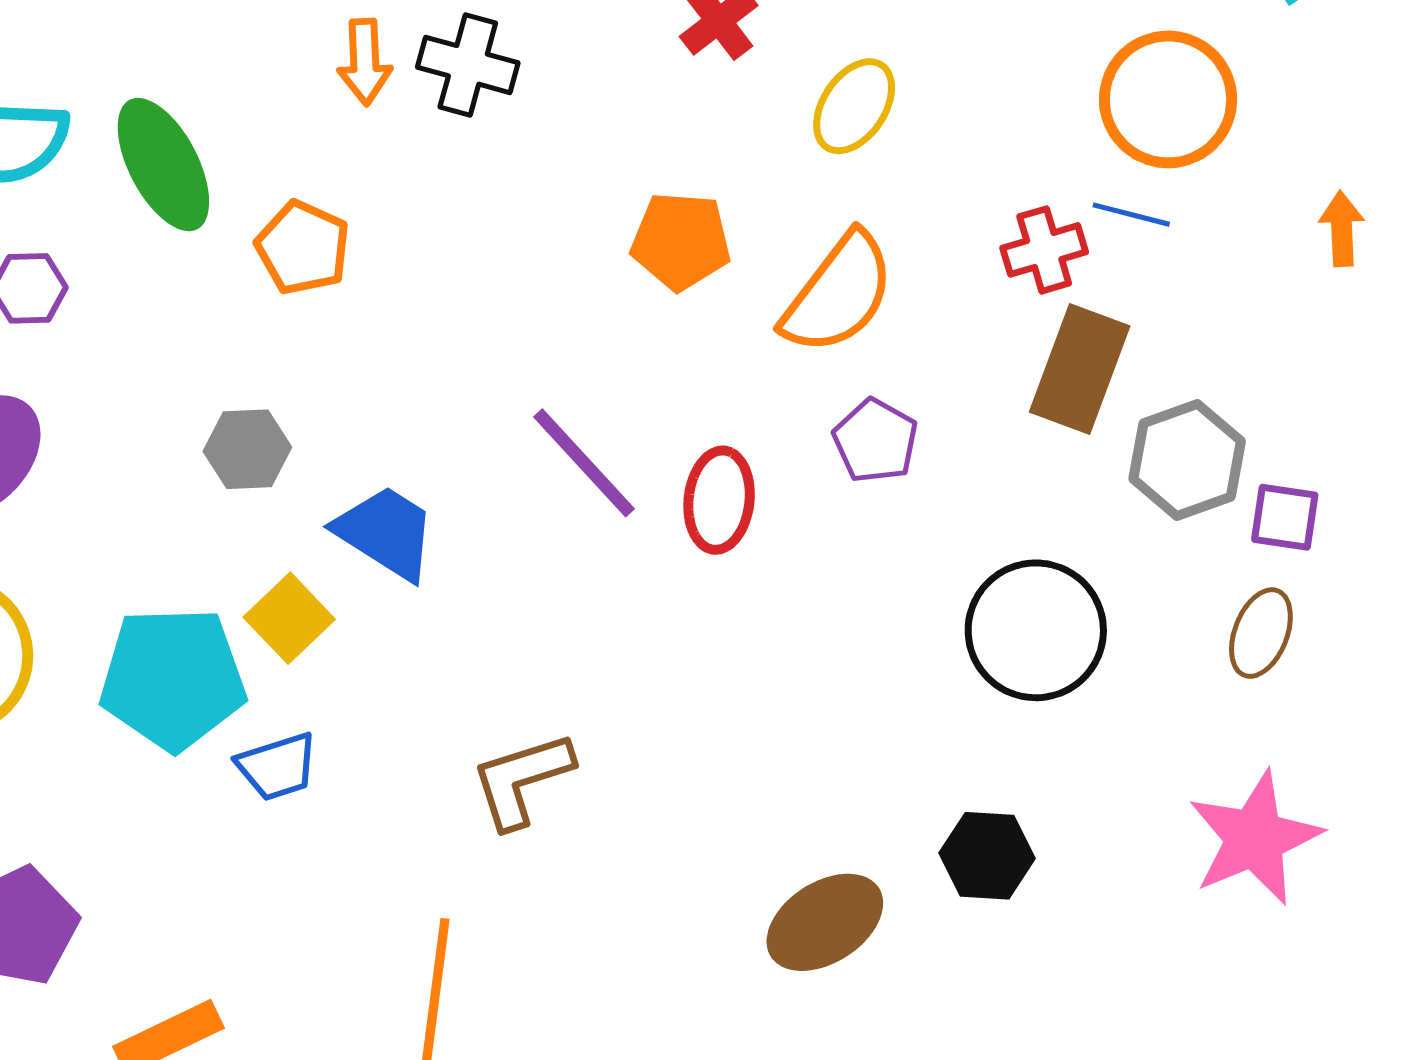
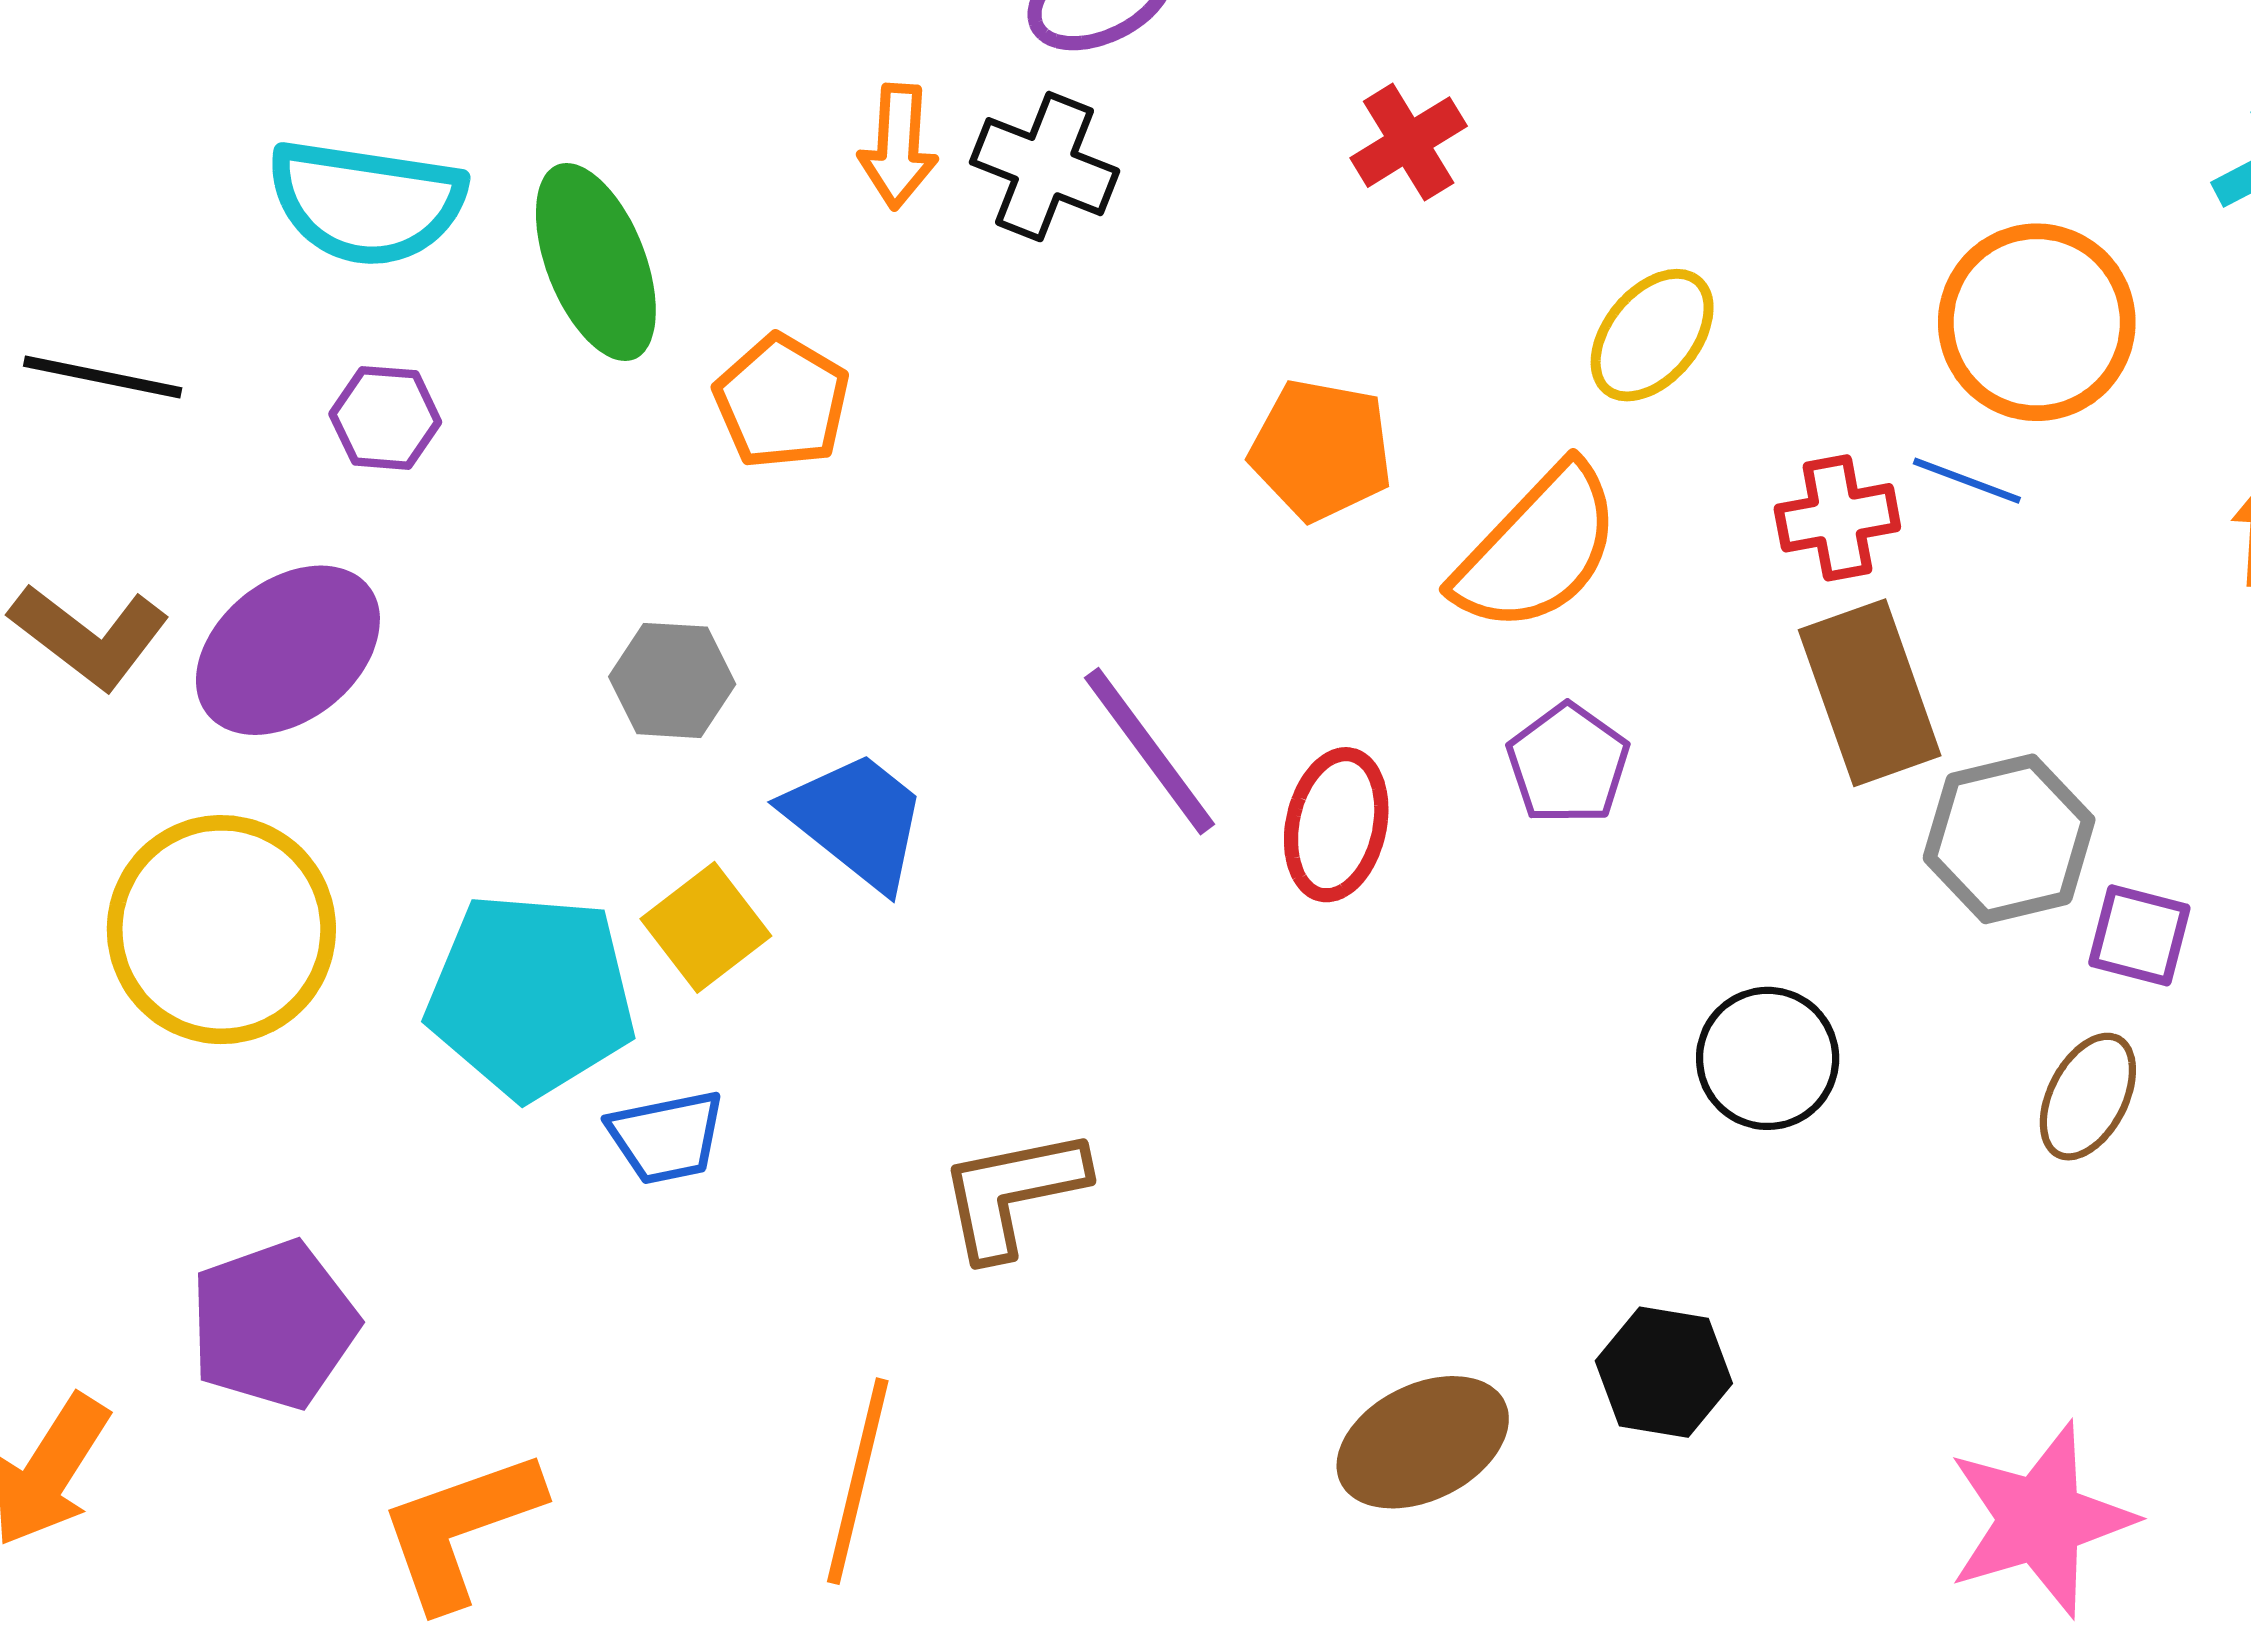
yellow ellipse: (854, 106) -> (1652, 335), moved
brown rectangle: (1080, 369) -> (1870, 693), turned -46
black circle: (1036, 630) -> (1768, 1058), size x0.7
pink star: (1255, 838) -> (2040, 1520), moved

